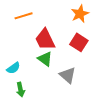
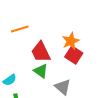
orange star: (80, 14) -> (71, 41), moved

